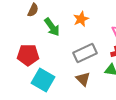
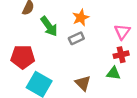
gray rectangle: (85, 53) -> (76, 38), moved, size x0.6

